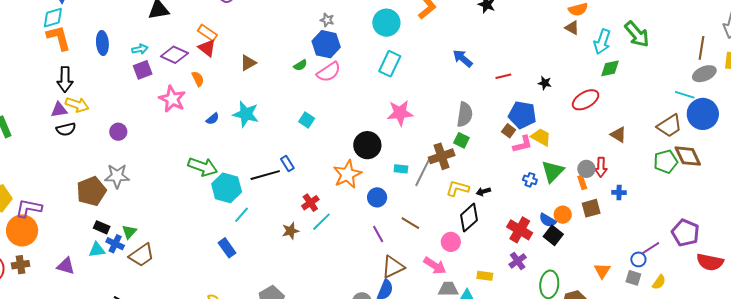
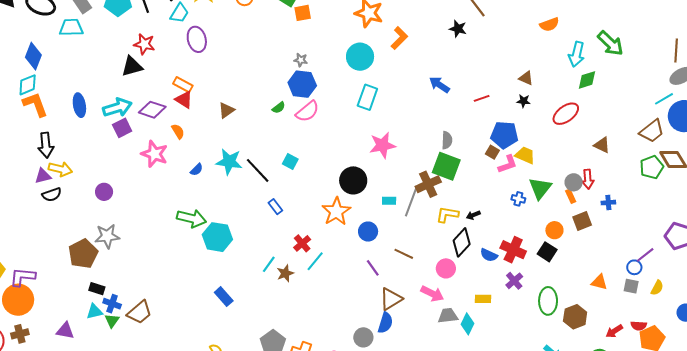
brown triangle: (572, 28) -> (526, 78), moved
cyan arrow: (140, 49) -> (117, 108), size x1.8
cyan line: (685, 95) -> (664, 99), turned -42
gray semicircle: (465, 114) -> (447, 140), size x0.7
green square: (461, 140) -> (446, 166), size x1.8
black line: (265, 175) -> (258, 170), moved, turned 68
cyan line: (241, 215) -> (269, 264), moved
blue semicircle: (548, 220) -> (489, 255), moved
green triangle: (129, 232) -> (112, 321), moved
orange triangle: (602, 271) -> (599, 282), turned -42

